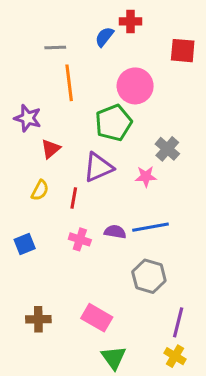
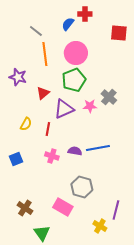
gray line: (55, 48) -> (36, 31), turned 40
pink circle: (135, 86) -> (76, 53), moved
red triangle: (51, 149) -> (43, 93), moved
pink star: (146, 176) -> (90, 106), moved
gray hexagon: (149, 276) -> (82, 187), moved
brown cross: (38, 319) -> (25, 208), turned 35
yellow cross: (175, 356) -> (100, 226), moved
green triangle: (114, 358) -> (42, 233), moved

